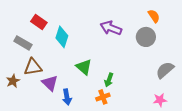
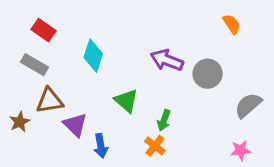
red rectangle: (39, 22) -> (44, 30), moved
purple arrow: (111, 28) -> (167, 60), moved
gray circle: (146, 37) -> (208, 74), moved
orange cross: (103, 97) -> (155, 146), turned -32

